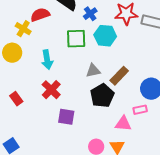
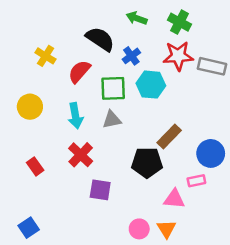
red semicircle: (40, 15) -> (79, 72), moved, turned -30
yellow cross: (23, 29) -> (46, 56), moved
gray triangle: (93, 71) -> (112, 120), moved
black pentagon: (102, 96) -> (147, 163), turned 30

